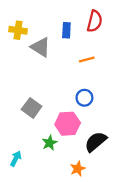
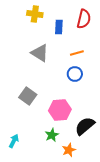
yellow cross: (18, 30) -> (35, 14), moved
gray triangle: (41, 47) -> (40, 53), moved
blue circle: (84, 98) -> (75, 74), moved
green star: (50, 143) -> (52, 135), moved

